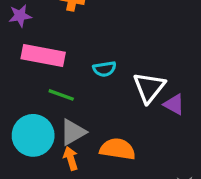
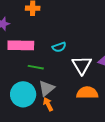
white triangle: (149, 88) -> (82, 65), moved
orange semicircle: (118, 149) -> (87, 93), moved

